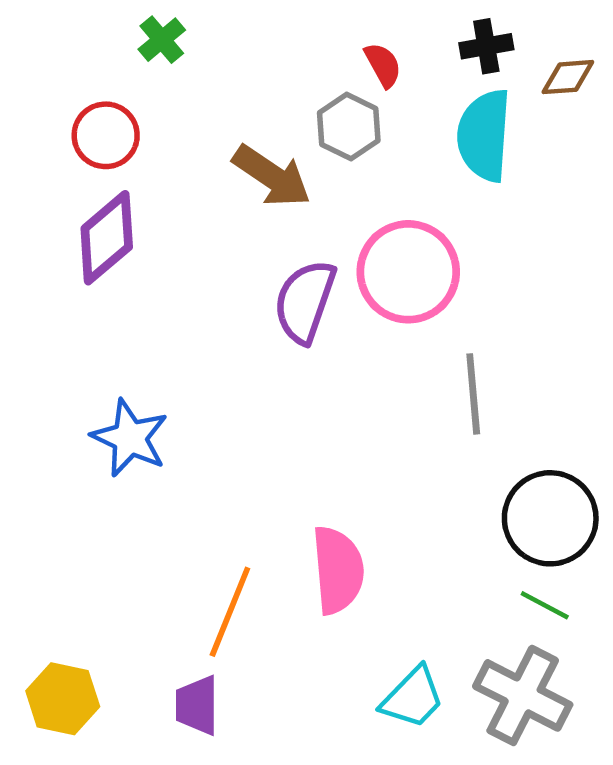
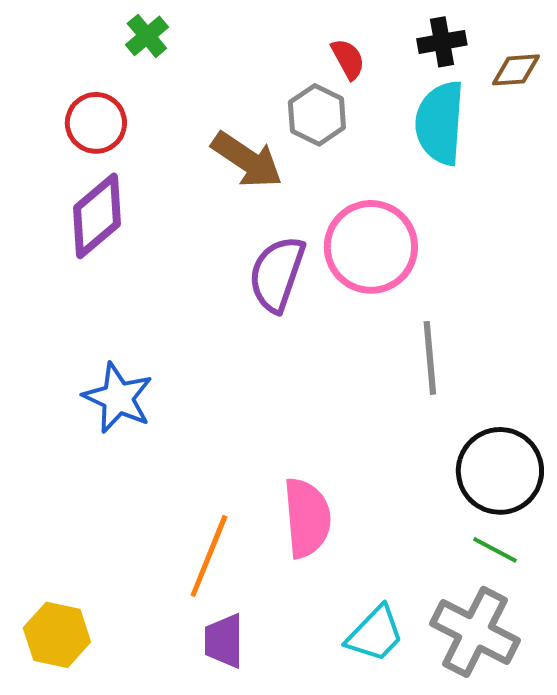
purple trapezoid: (197, 705) -> (224, 641), moved

